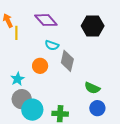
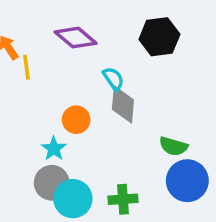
cyan semicircle: (52, 45) -> (113, 79), moved, turned -136
cyan star: (18, 79) -> (54, 149), moved
blue circle: (97, 108) -> (187, 181), size x1.5

